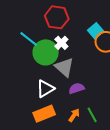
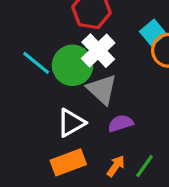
cyan line: (29, 39) -> (36, 63), moved
white cross: (61, 43) -> (98, 51), size x1.5
green line: (92, 115) -> (145, 166), turned 63

